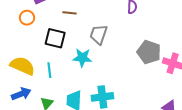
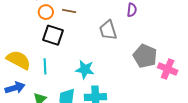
orange circle: (27, 18) -> (46, 12), moved
gray trapezoid: (99, 34) -> (108, 30), moved, turned -40
cyan star: (82, 58) -> (85, 69), moved

